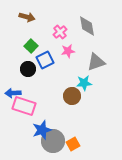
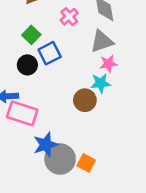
pink star: (68, 51) -> (108, 64), moved
gray triangle: (96, 62) -> (102, 41), moved
orange square: (73, 144) -> (86, 163), turned -32

